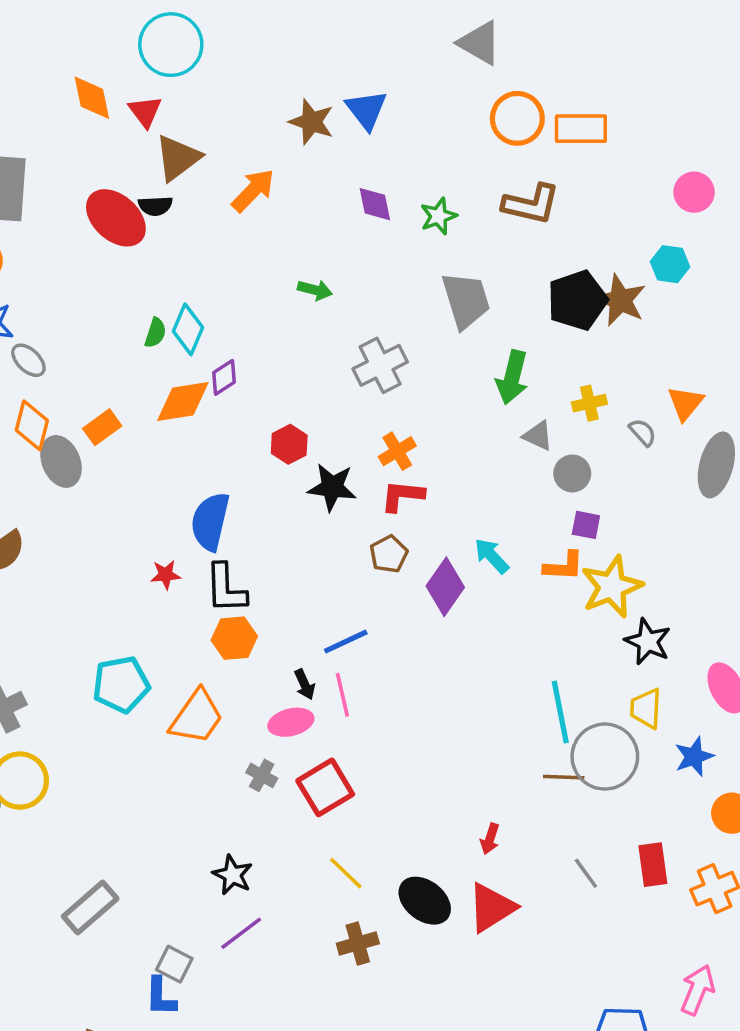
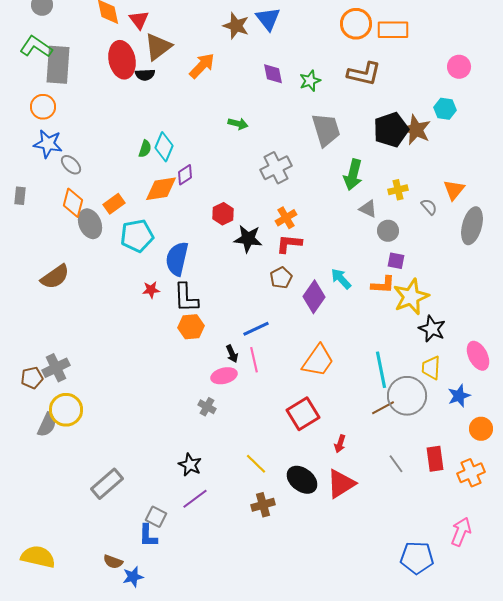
red ellipse: (116, 218) -> (122, 60), moved, turned 36
cyan pentagon: (121, 684) -> (137, 236), moved
orange trapezoid: (197, 717) -> (318, 361), moved
brown line: (564, 777) -> (383, 408), turned -30
red square: (325, 787) -> (303, 414), moved

